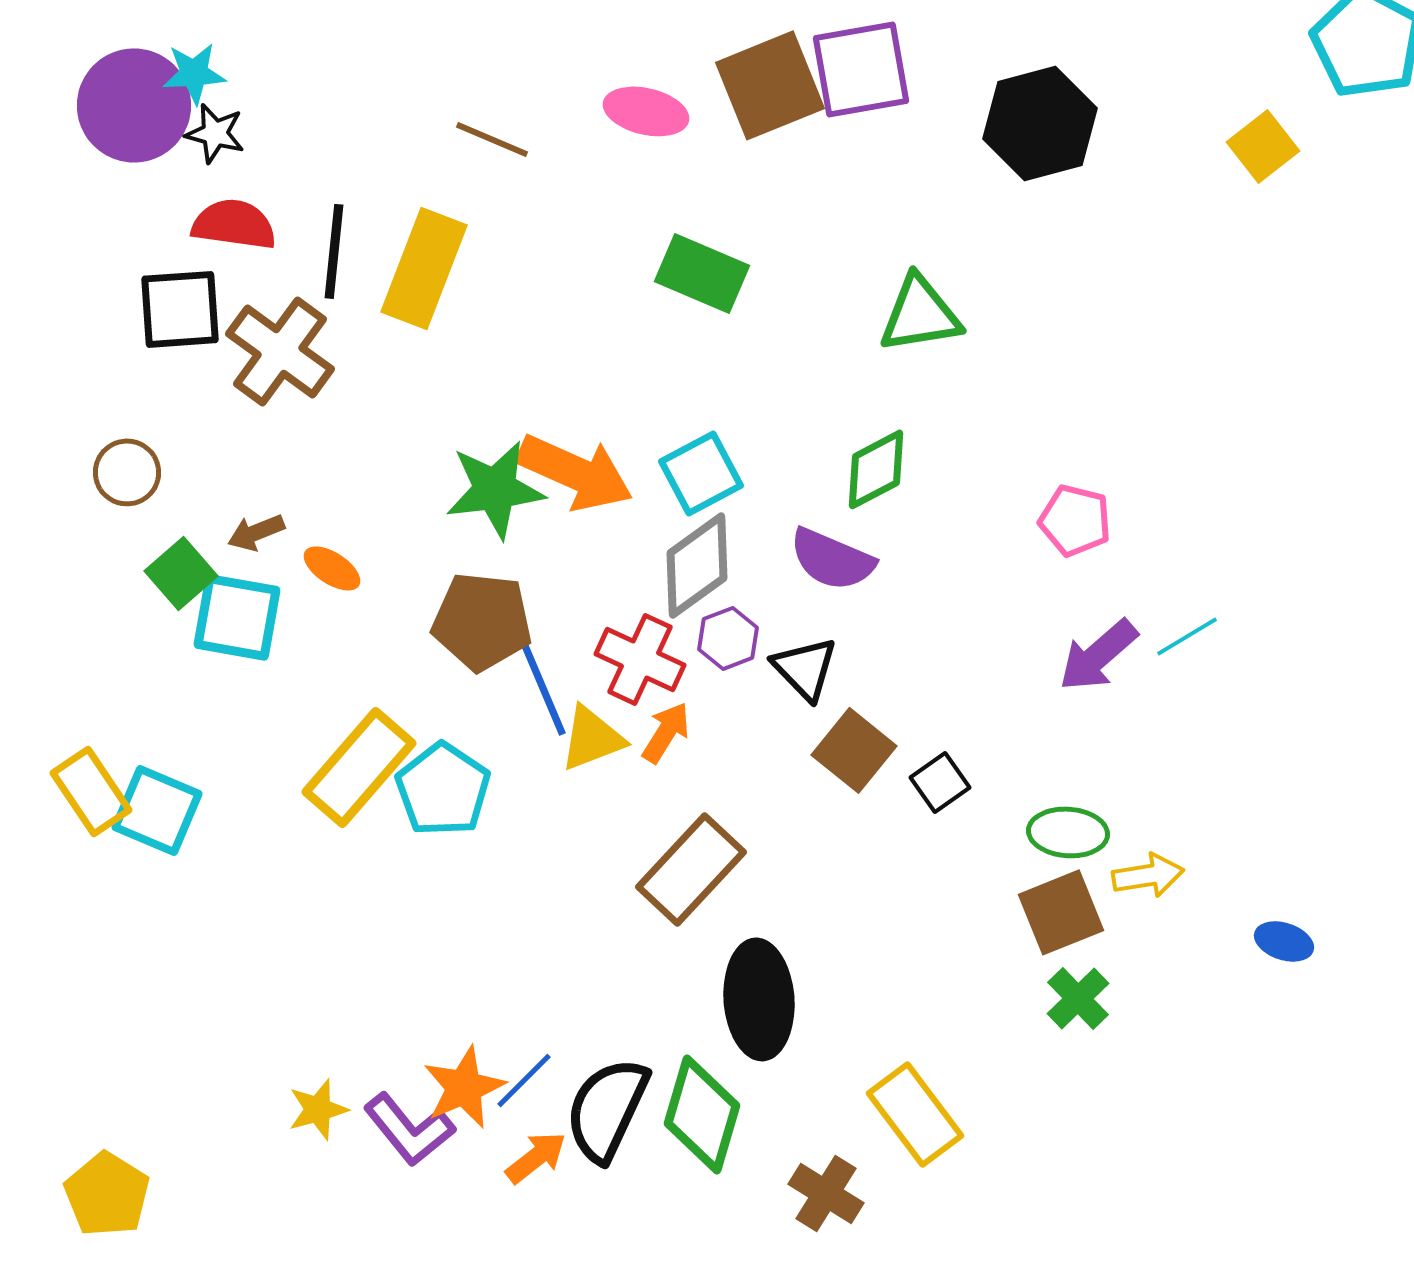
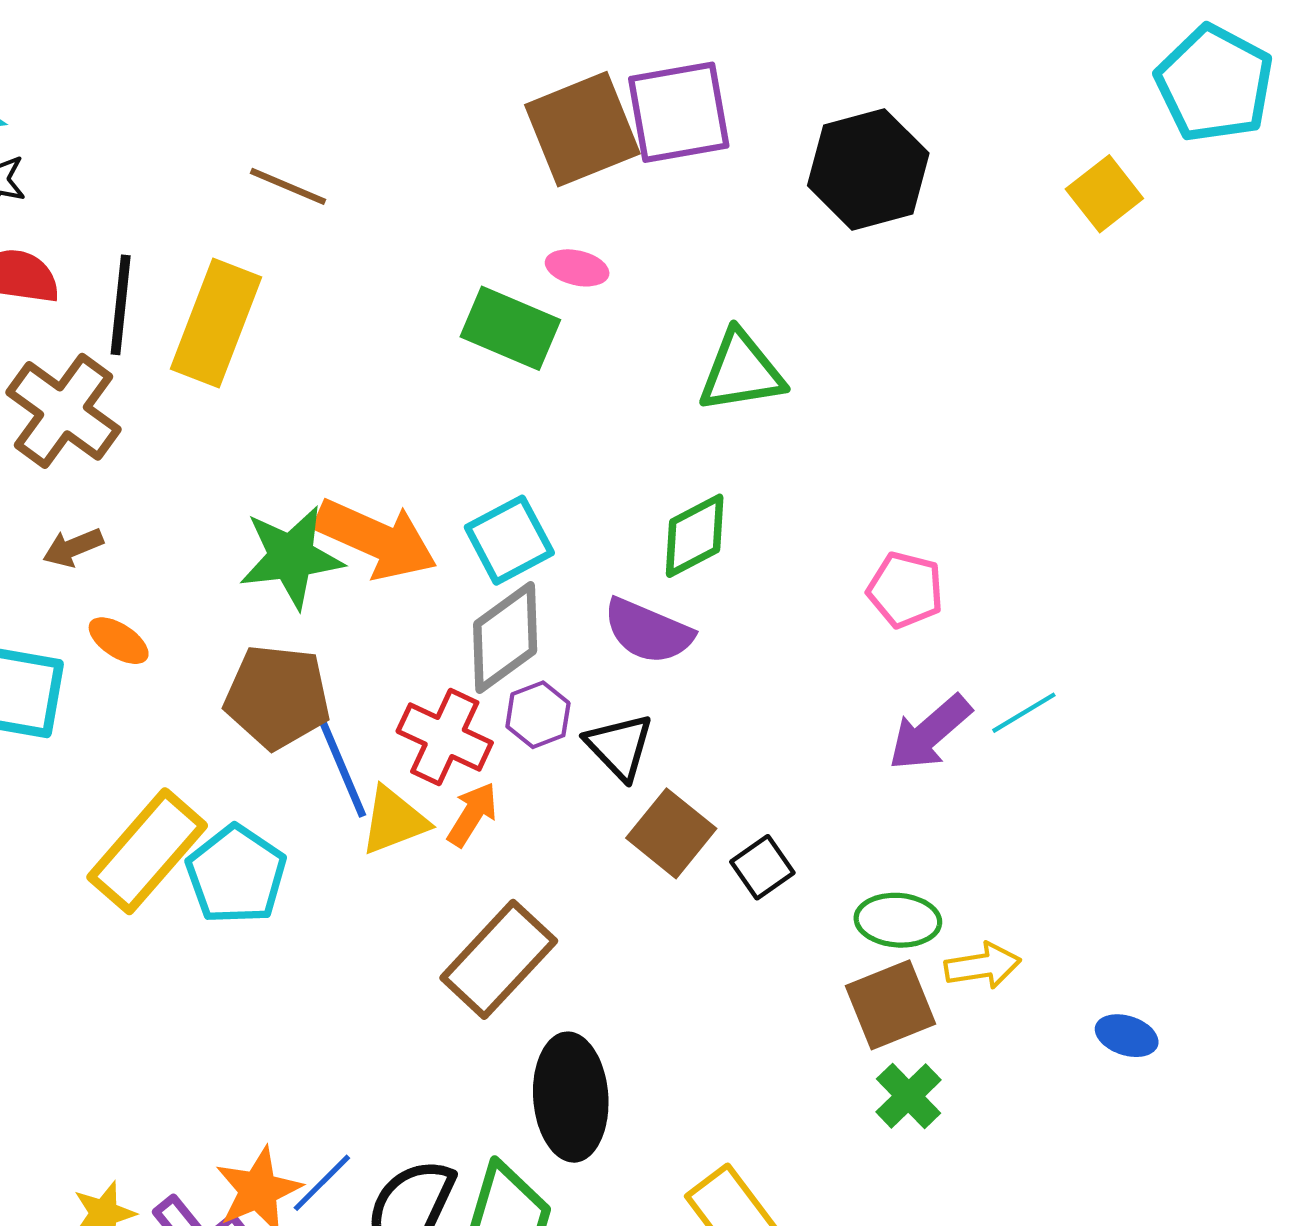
pink ellipse: (646, 111) -> (577, 268), moved, size x0.7
brown arrow: (256, 532) -> (73, 547), moved

